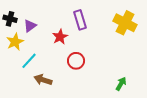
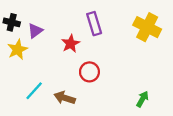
cyan line: (29, 61) -> (34, 91), moved
brown arrow: (43, 80) -> (65, 98), moved

